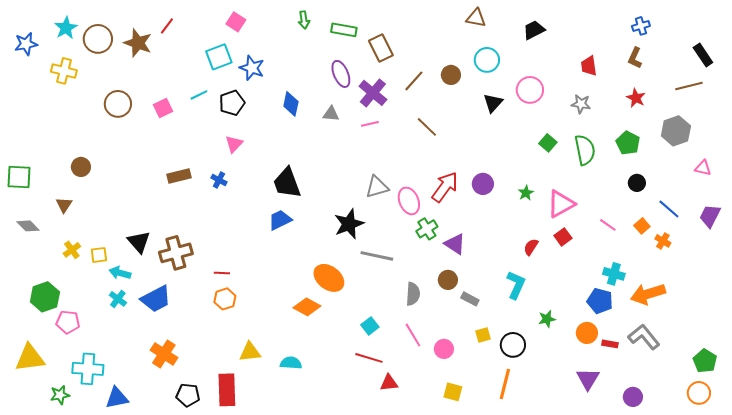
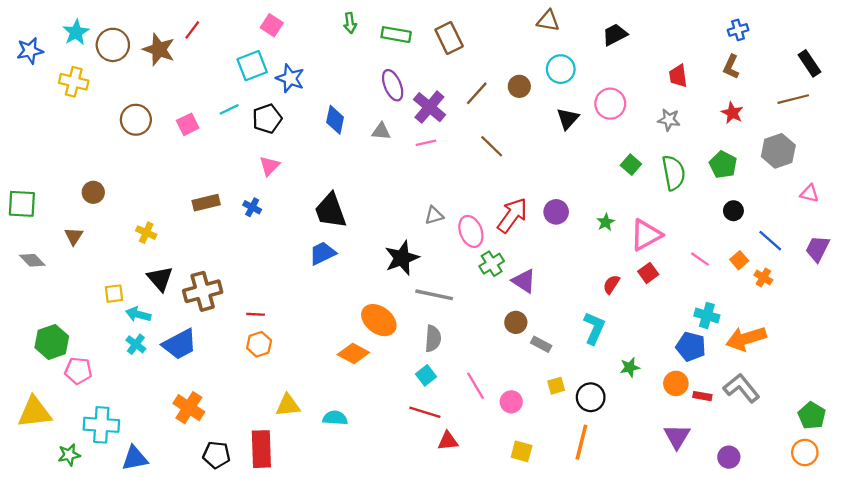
brown rectangle: (381, 48) -> (449, 38), moved
gray triangle: (377, 187) -> (434, 215), size x0.7
yellow cross: (72, 250) -> (146, 233), moved, turned -30
gray semicircle: (413, 294) -> (433, 339), moved

